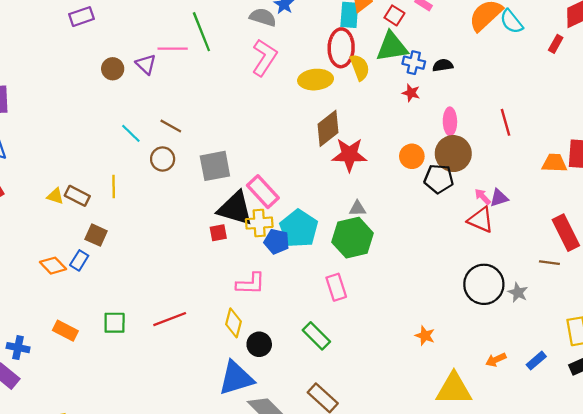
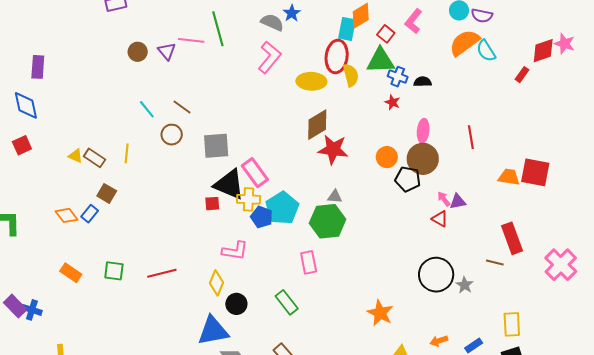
red triangle: (481, 220) -> (440, 219), size x0.7
orange star: (425, 336) -> (380, 313), size x1.5
blue cross: (18, 348) -> (32, 310), moved

